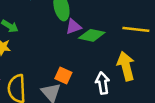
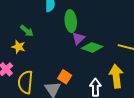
purple triangle: (74, 27) -> (78, 38), turned -32

